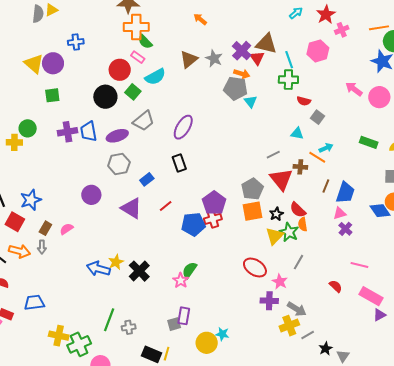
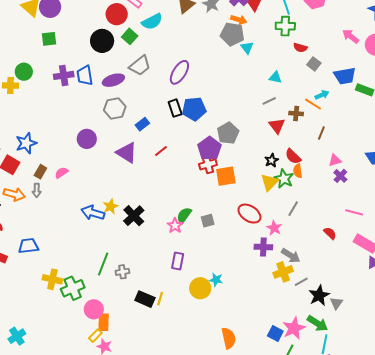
cyan triangle: (297, 134) -> (275, 77), moved
red triangle: (281, 179) -> (277, 126), size x0.7
gray pentagon: (252, 189) -> (228, 133), moved
blue trapezoid: (345, 193) -> (345, 76), moved, turned 60
orange square: (253, 211) -> (226, 176), moved
blue pentagon: (193, 224) -> (194, 109), moved
gray square: (174, 324) -> (208, 221), moved
black star: (326, 349) -> (319, 295), size x1.5

